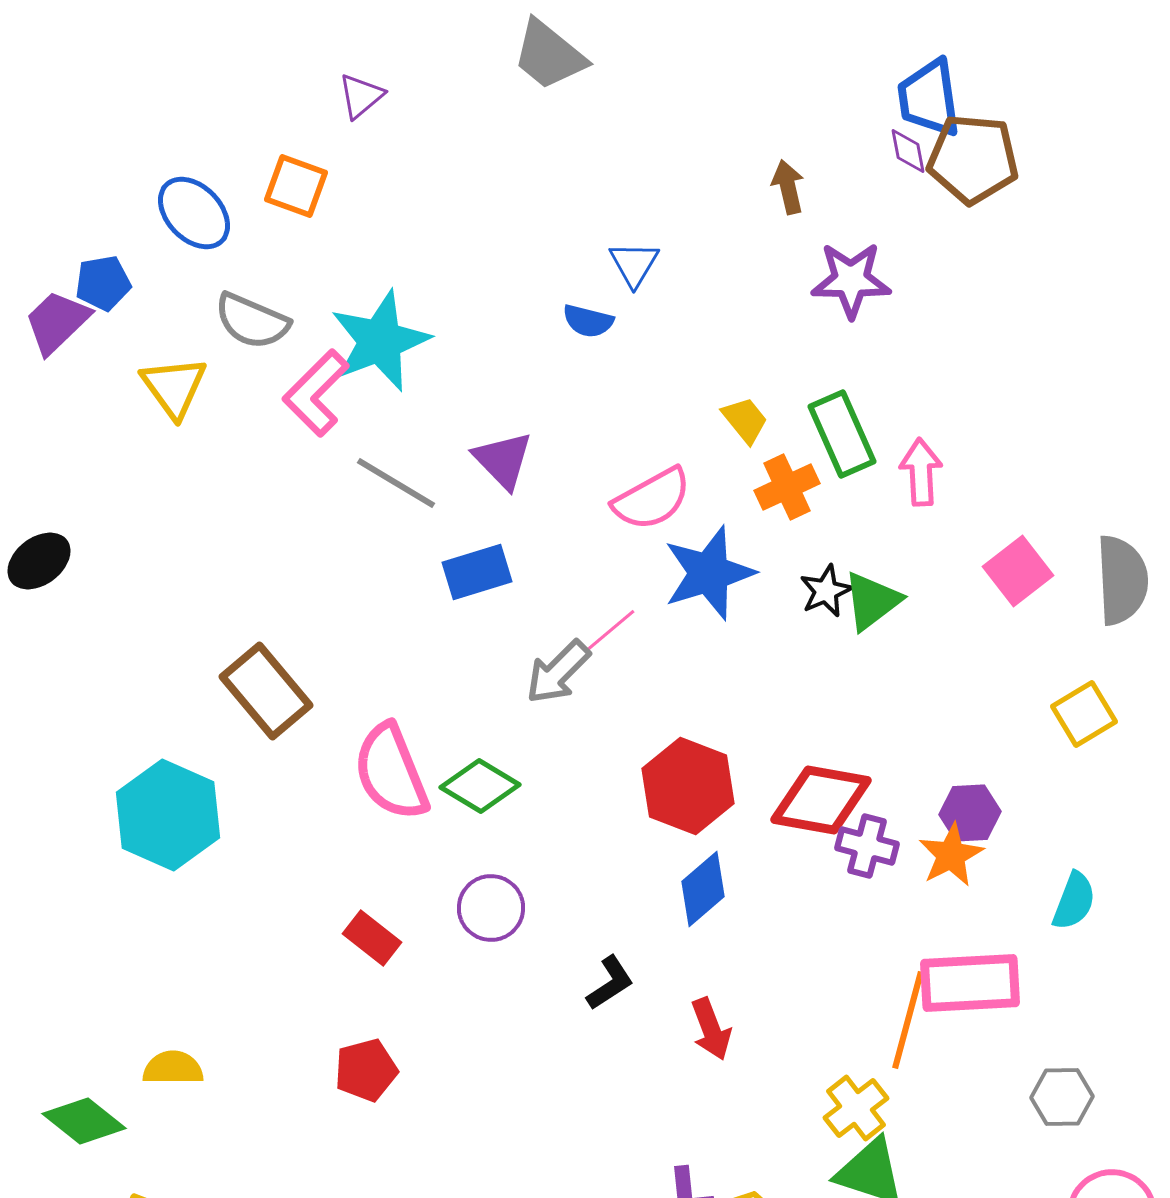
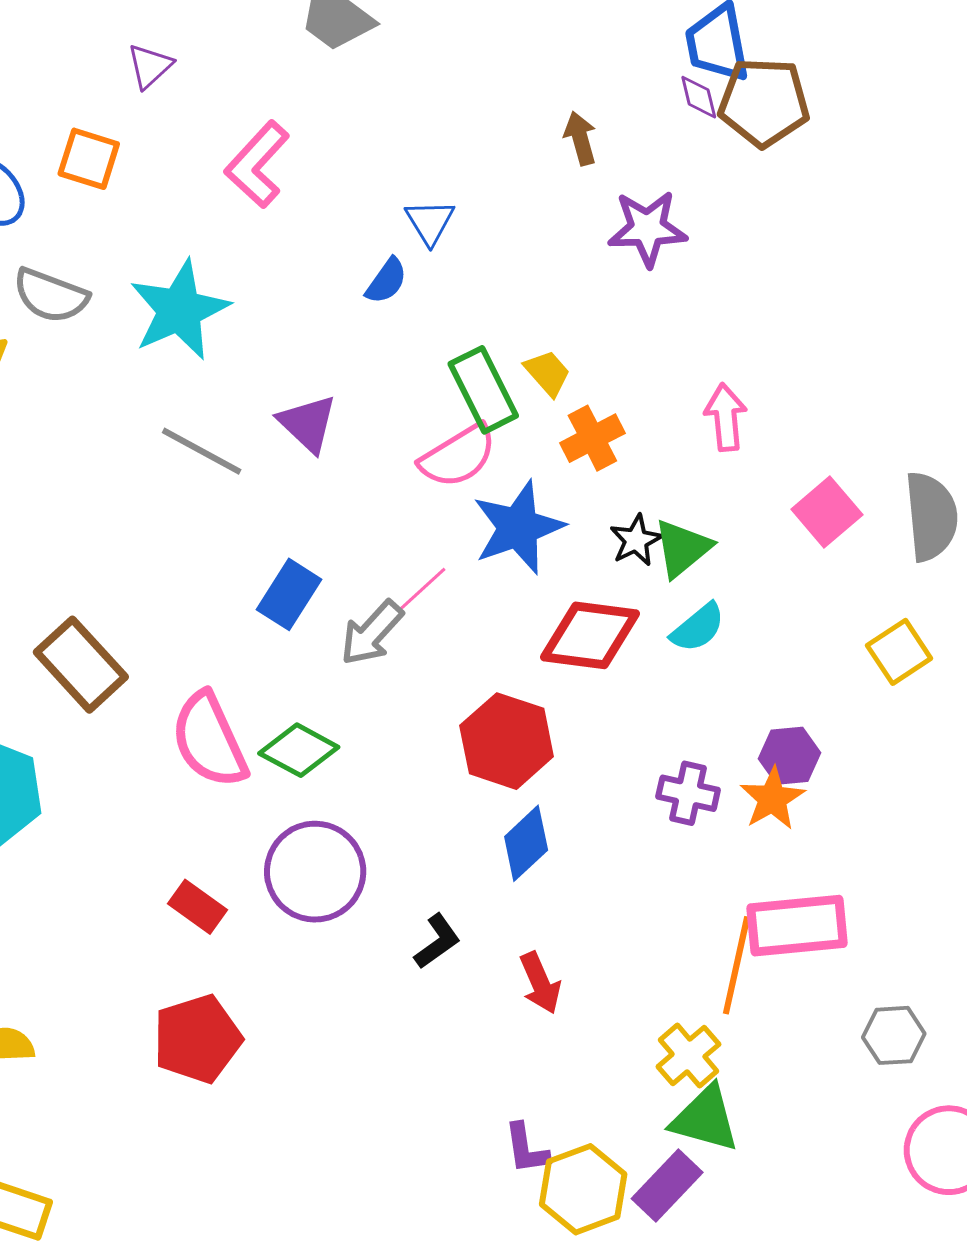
blue semicircle: (588, 321) -> (386, 281), turned -66
pink L-shape: (316, 393) -> (257, 164), moved
green rectangle: (842, 434) -> (483, 390), moved
blue rectangle: (477, 572) -> (289, 594), moved, turned -38
red diamond: (821, 800) -> (590, 635), moved
cyan semicircle: (1074, 901) -> (698, 628), moved, turned 32
purple circle: (491, 908) -> (315, 872), size x1.5
red pentagon: (366, 1070) -> (197, 1039), size x1.4

